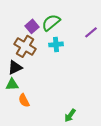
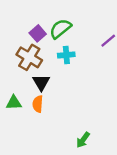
black triangle: (15, 67) -> (41, 82), moved, turned -35
orange semicircle: (24, 100) -> (38, 104), moved, turned 32

